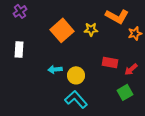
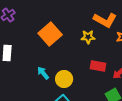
yellow star: (91, 29) -> (88, 37), moved
cyan arrow: (55, 69) -> (43, 73), turned 56

